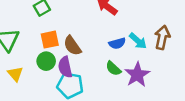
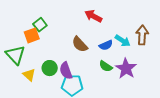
orange square: (50, 40) -> (32, 35), moved
brown semicircle: (72, 46) -> (80, 44), moved
yellow triangle: (15, 74) -> (29, 75), moved

